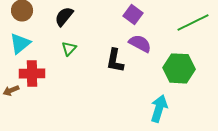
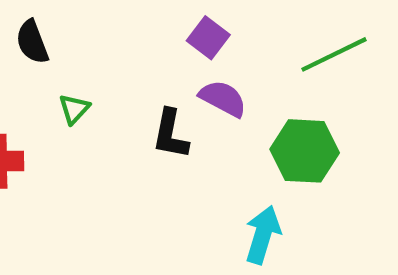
black semicircle: (64, 16) -> (32, 42), moved, turned -60

